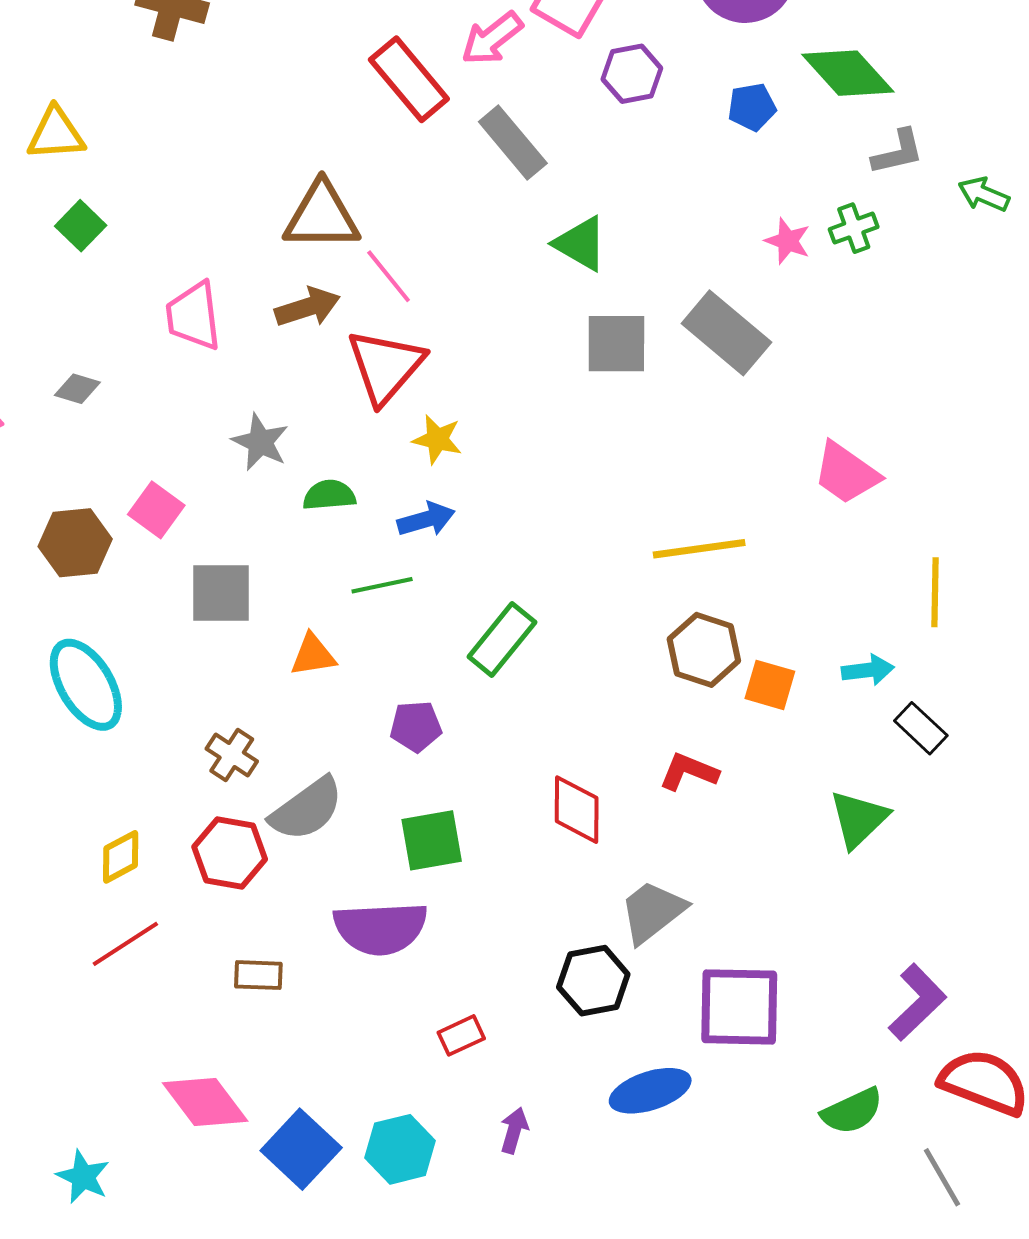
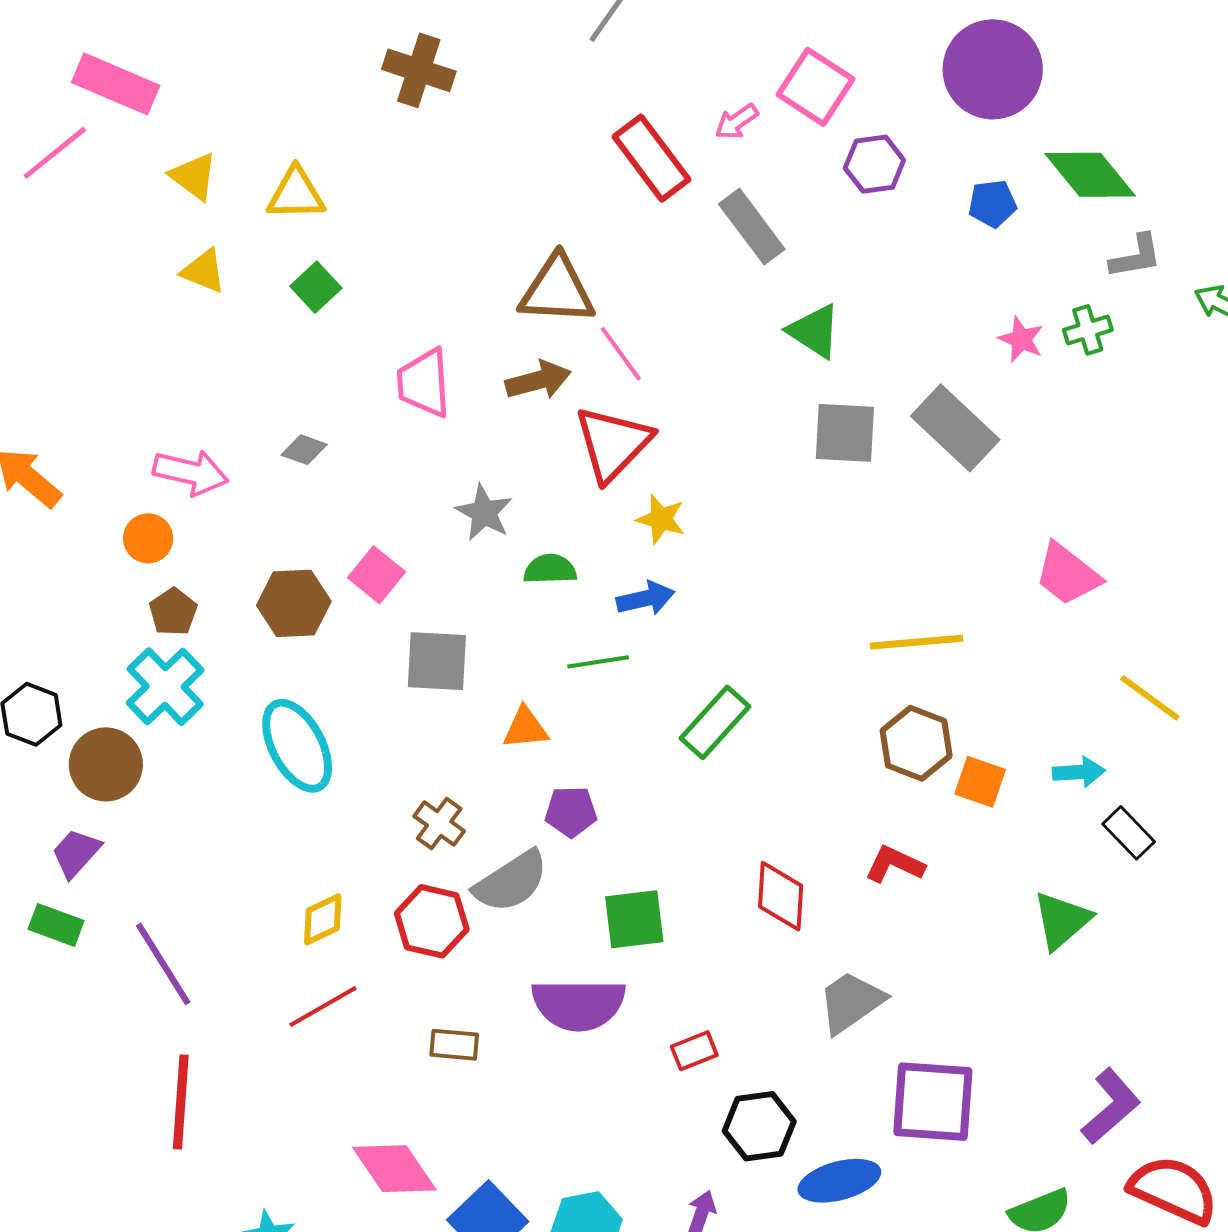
pink arrow: (492, 38) -> (737, 122), size x0.7
yellow line: (935, 592) -> (1150, 698), turned -58
purple pentagon: (416, 726) -> (571, 812), moved
black hexagon: (593, 981) -> (759, 1126), moved
red rectangle: (461, 1035) -> (694, 1051), moved

